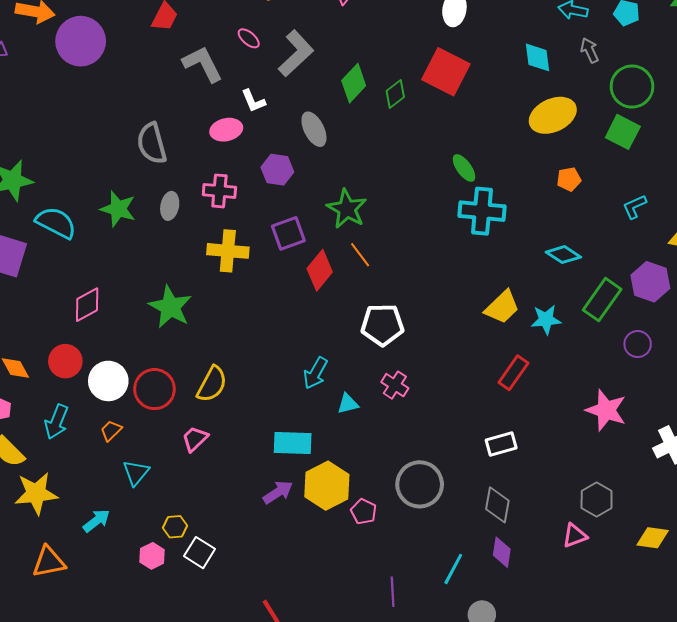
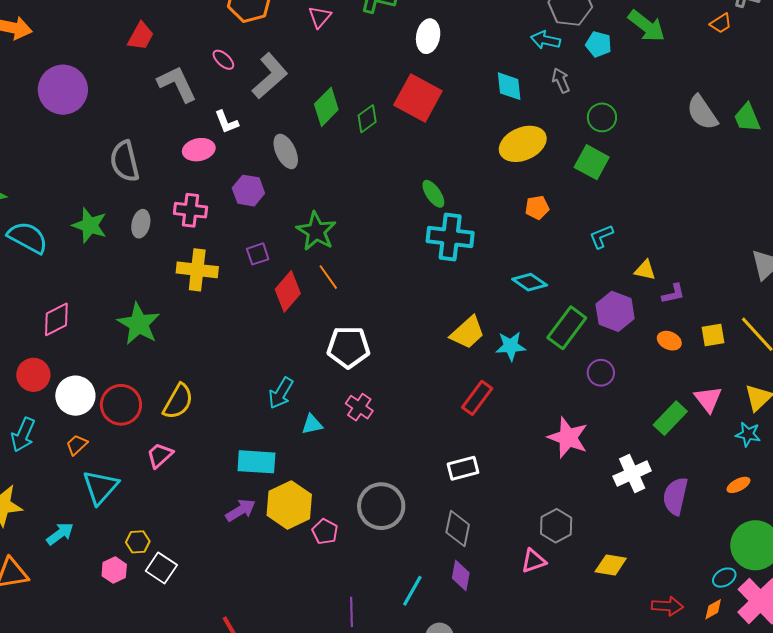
purple circle: (81, 41) -> (63, 90), moved
green circle: (632, 87) -> (602, 117), size x0.7
purple square: (288, 233) -> (258, 254), size x0.7
cyan triangle: (136, 473) -> (100, 487), size x1.4

